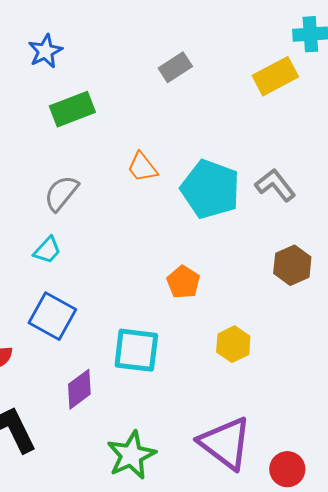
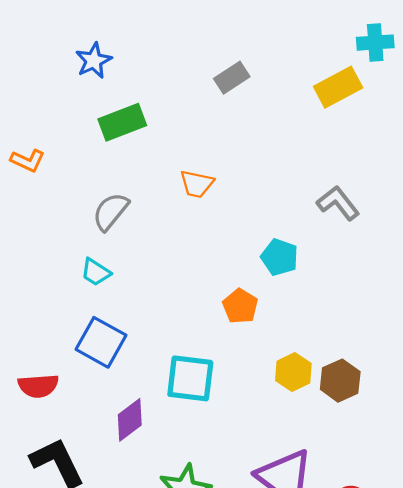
orange trapezoid: (142, 167) -> (197, 184), turned -40
cyan pentagon: (210, 189) -> (280, 257), moved, size x0.6
cyan trapezoid: (47, 250) -> (96, 272), turned 80
brown hexagon: (292, 265) -> (340, 381), moved

